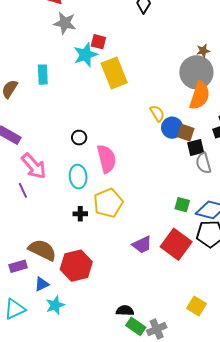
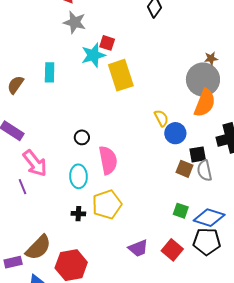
brown square: (186, 133) -> (185, 169), moved
red square: (176, 244) -> (172, 250), size x0.7
brown semicircle: (42, 250) -> (38, 247), turned 104

